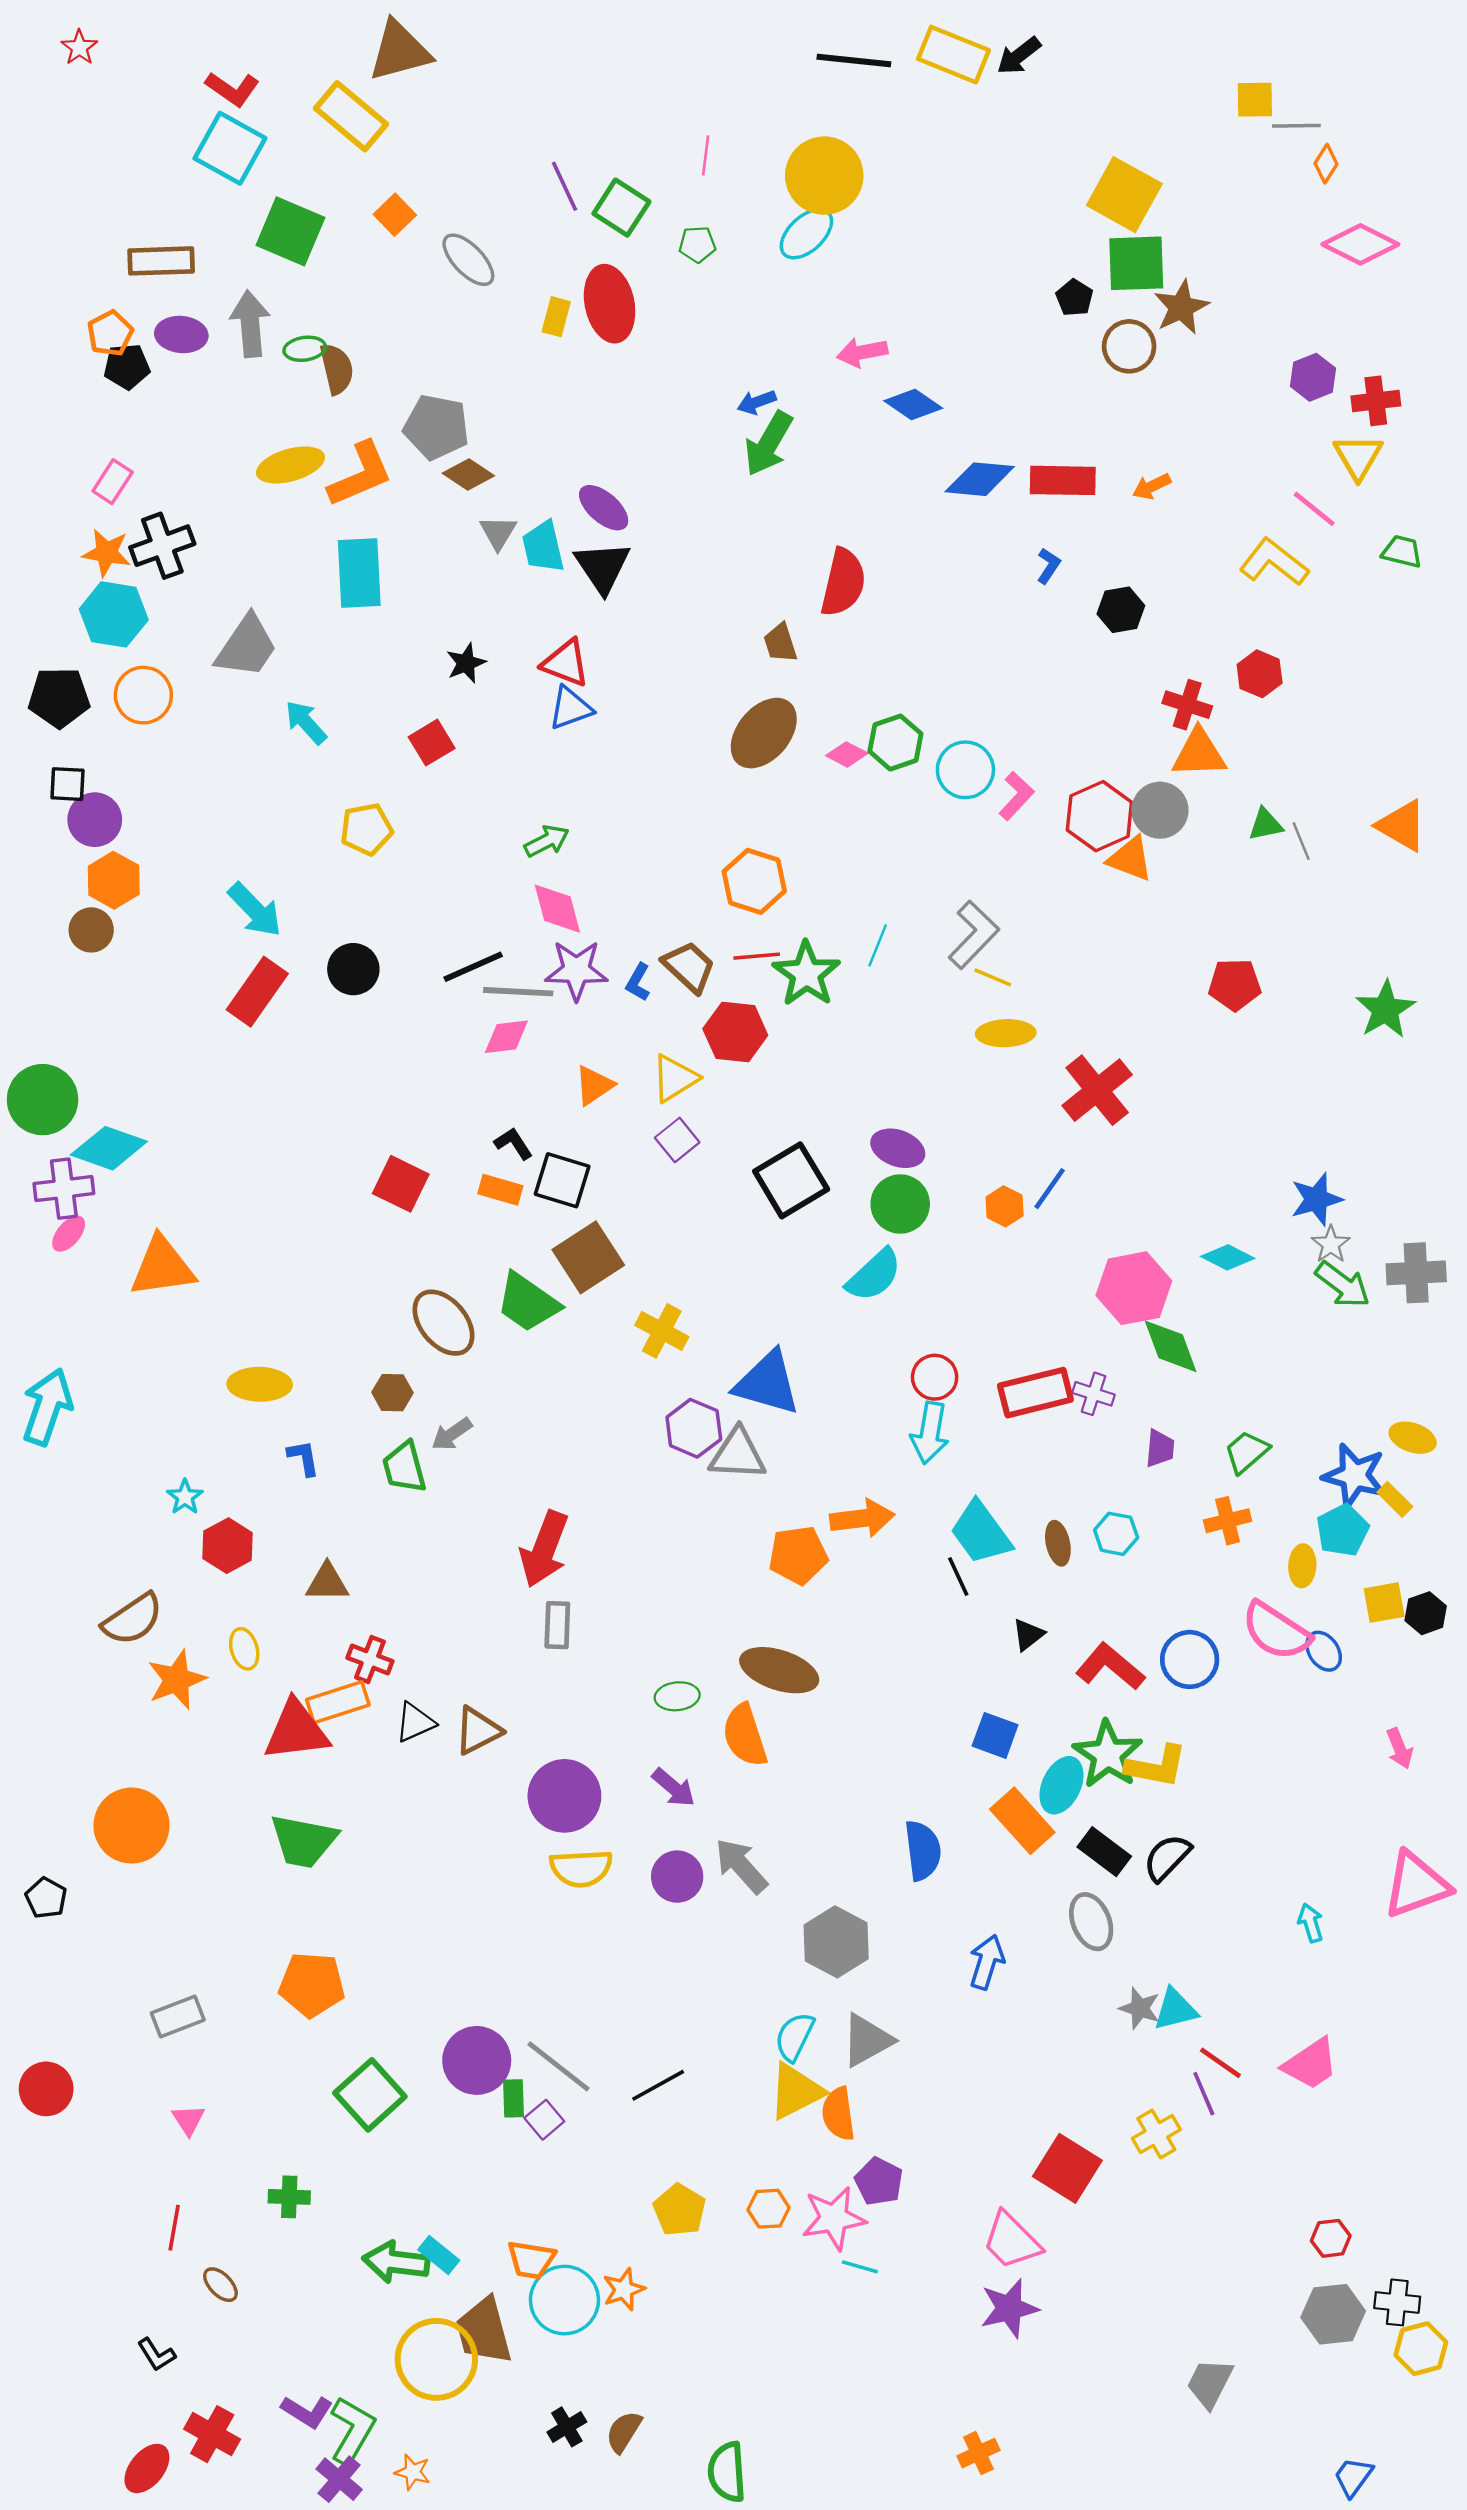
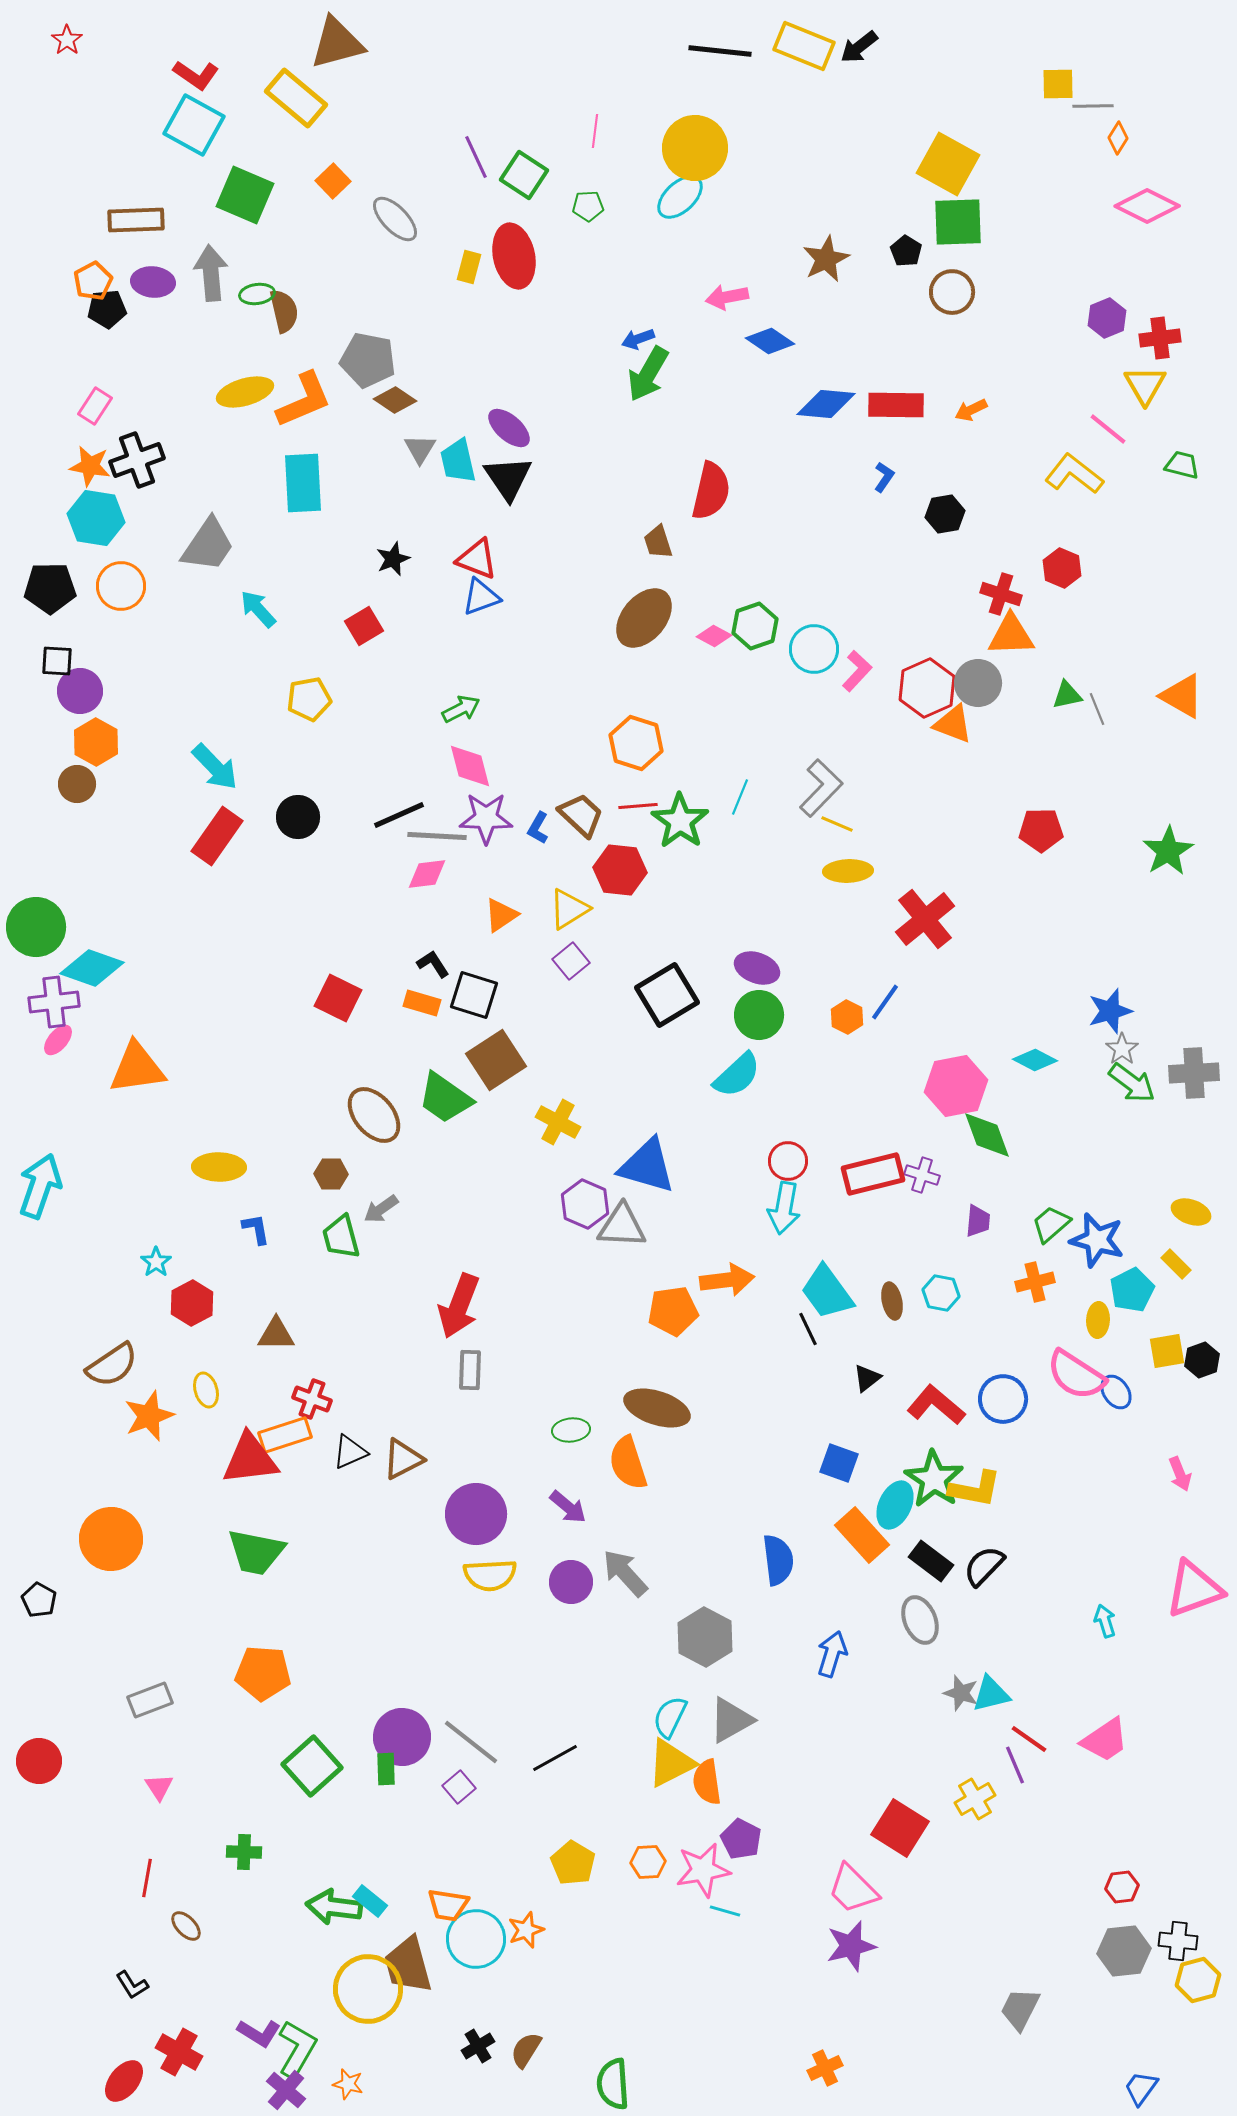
brown star: (1181, 307) -> (826, 259), moved
blue star: (1354, 1476) -> (1097, 1240), moved
green rectangle: (513, 2098) -> (386, 1769), moved

